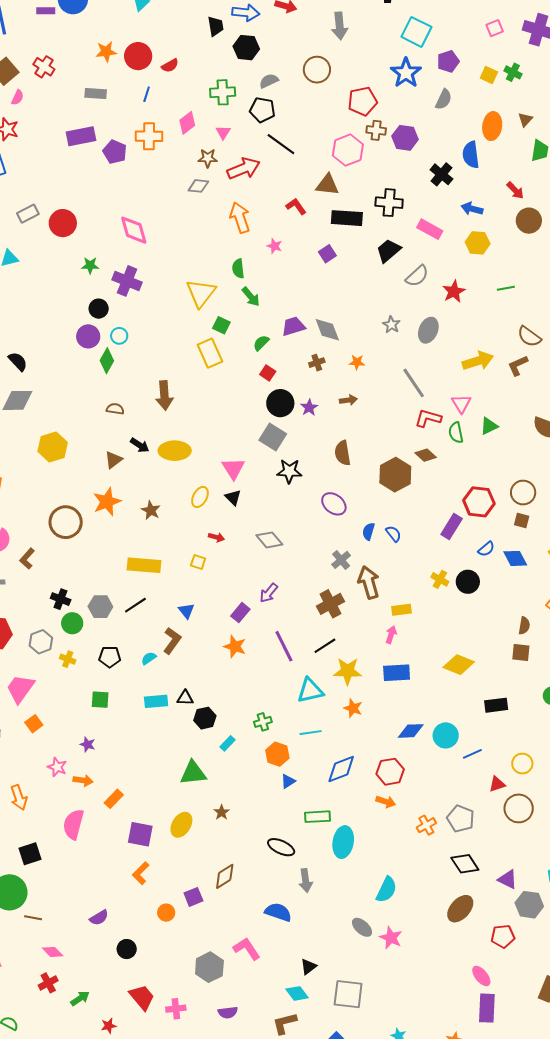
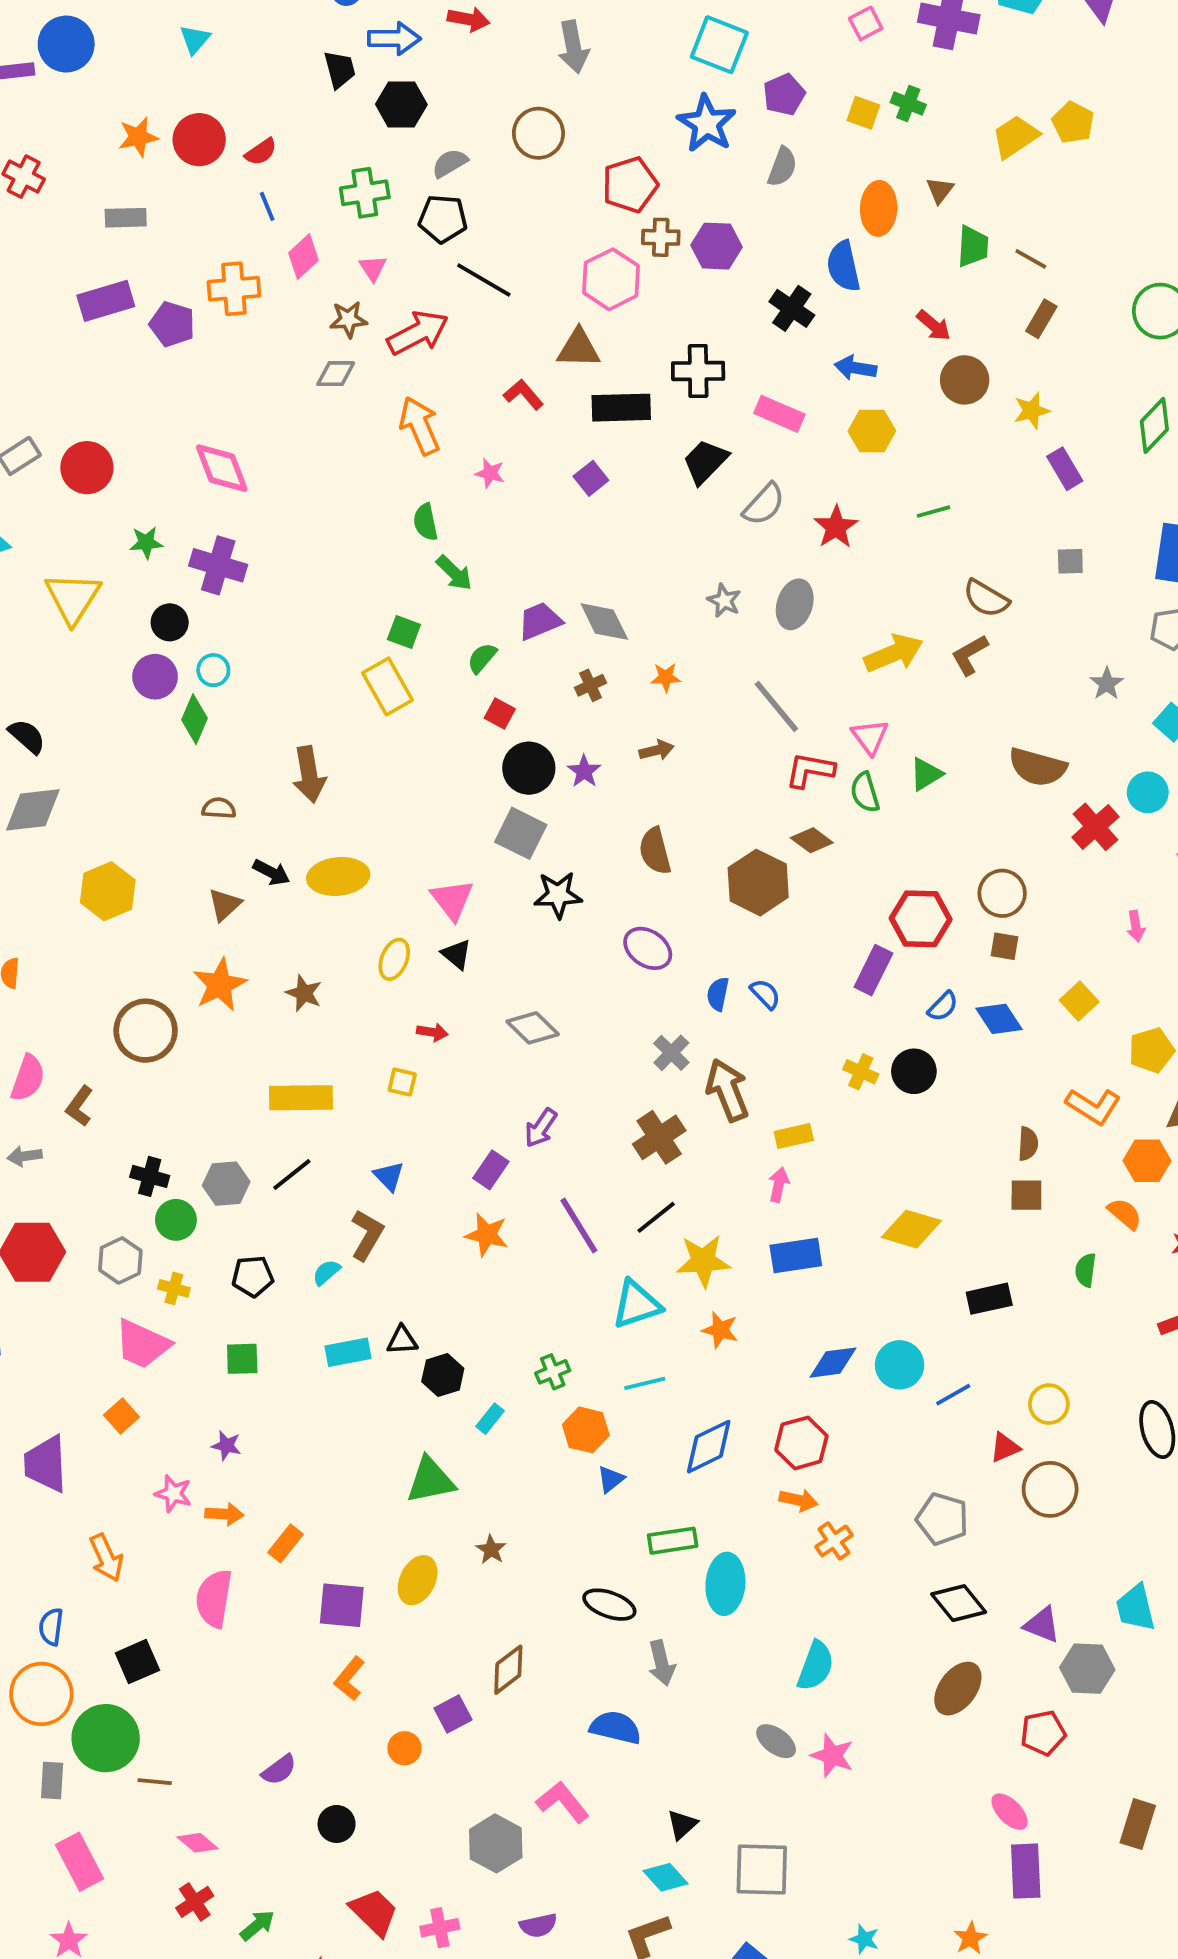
blue line: (147, 94) -> (267, 206), moved, turned -35
yellow triangle: (201, 293) -> (73, 598), moved
pink trapezoid: (20, 689) -> (142, 1344), moved, turned -96
orange cross: (426, 825) -> (834, 1541), moved

